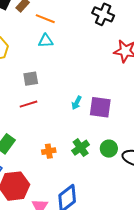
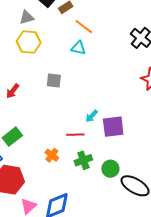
red line: (28, 104) -> (75, 135), moved
purple square: (100, 107) -> (113, 127), turned -30
orange cross: (49, 151) -> (52, 155), turned 32

